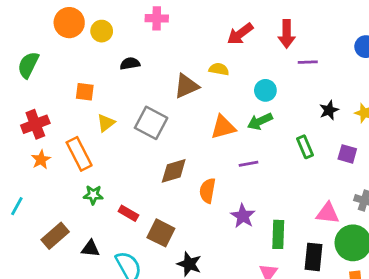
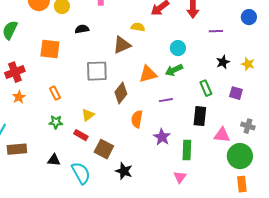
purple line: (308, 62) -> (216, 31), moved
yellow semicircle: (219, 69) -> (138, 27), moved
orange square: (85, 92) -> (50, 49), size x1.5
yellow triangle: (106, 123) -> (88, 115), moved
gray square: (151, 123) -> (97, 71), turned -30
orange rectangle: (79, 154) -> (55, 93), moved, size x0.6
brown diamond: (174, 171) -> (121, 93), moved, turned -35
brown rectangle: (55, 236) -> (17, 149), moved, turned 36
black rectangle: (313, 257) -> (200, 116), moved

